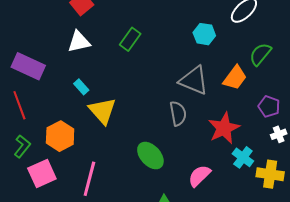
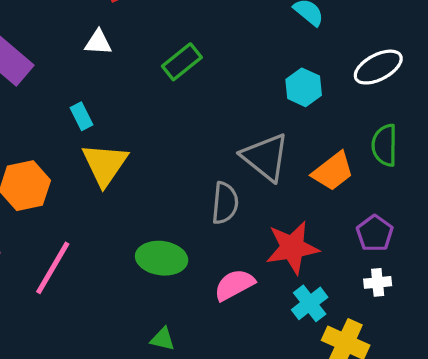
white triangle: (79, 42) -> (98, 42), size x0.7
green semicircle: (260, 54) -> (385, 145), turned -55
green ellipse: (150, 156) -> (162, 258), turned -56
pink semicircle: (199, 176) -> (234, 285), moved

